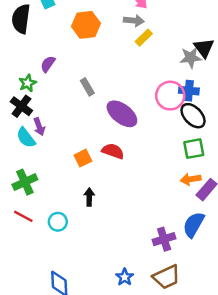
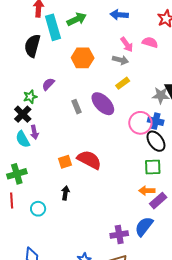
yellow rectangle: (144, 38) -> (123, 83), moved
purple ellipse: (122, 114) -> (103, 104), moved
red semicircle: (113, 151) -> (89, 160), size x1.4
red line: (23, 216) -> (12, 201), turned 49

